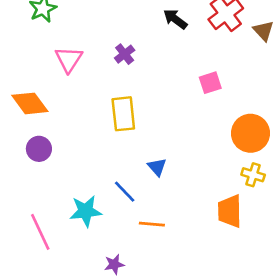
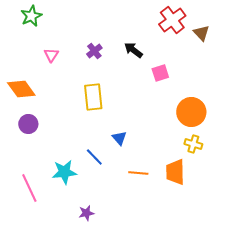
black arrow: (175, 19) -> (133, 50), moved
pink triangle: (69, 59) -> (51, 55), size x0.7
orange line: (152, 224) -> (138, 173), moved

